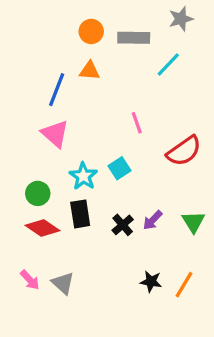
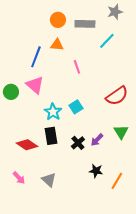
pink line: (137, 123) -> (77, 67), moved
green circle: (38, 193) -> (11, 92), moved
green triangle: (193, 222) -> (121, 132), moved
black star: (151, 282) -> (96, 171), moved
gray triangle: (63, 283) -> (49, 180), moved

